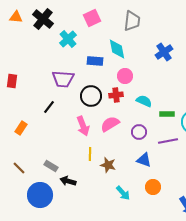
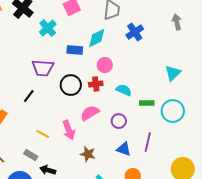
cyan diamond: (117, 49) -> (97, 38), turned 75
blue cross: (164, 52) -> (135, 32), moved
pink arrow: (83, 126) -> (69, 130), moved
purple line: (168, 141) -> (148, 142), moved, turned -66
yellow line: (90, 154) -> (43, 134), moved, turned -64

